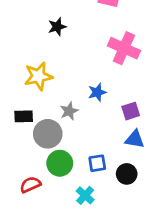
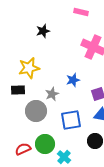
black rectangle: (24, 116) -> (18, 90), moved
green circle: (60, 163) -> (45, 144), moved
blue square: (97, 163) -> (71, 120), moved, size x1.5

